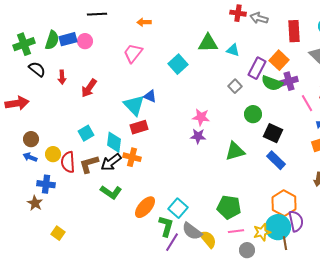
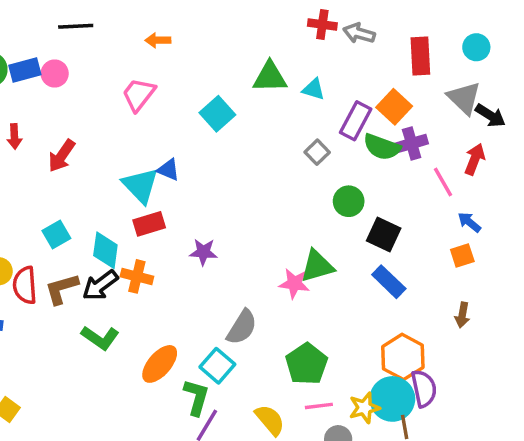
pink star: (201, 117) -> (294, 283), moved
purple star: (198, 136) -> (203, 252), moved
green pentagon: (229, 207) -> (307, 364), turned 30
gray semicircle: (192, 231) -> (242, 327), moved, turned -95

